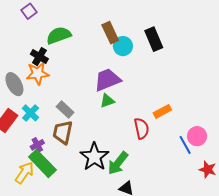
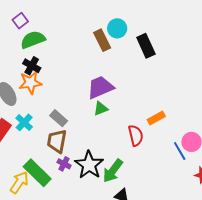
green semicircle: (59, 35) -> (33, 40), moved
cyan circle: (123, 46) -> (117, 28), moved
purple cross: (37, 145) -> (64, 164), moved, turned -32

